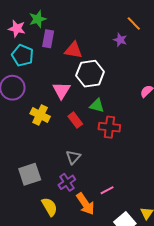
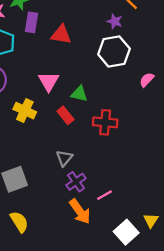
white hexagon: (90, 74) -> (114, 51), moved
green triangle: (97, 105) -> (79, 94), moved
purple cross: (67, 182) -> (76, 182), moved
yellow semicircle: (50, 207) -> (19, 222), moved

